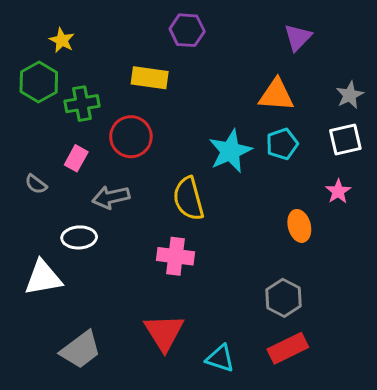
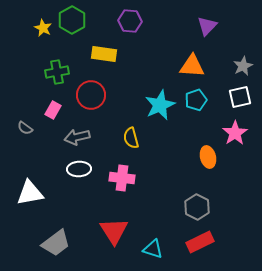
green hexagon: (39, 82) -> (72, 20), moved
pink star: (338, 191) -> (235, 133), size x1.4
yellow semicircle: (188, 199) -> (131, 138), size x0.7
white ellipse: (79, 237) -> (79, 169), moved

